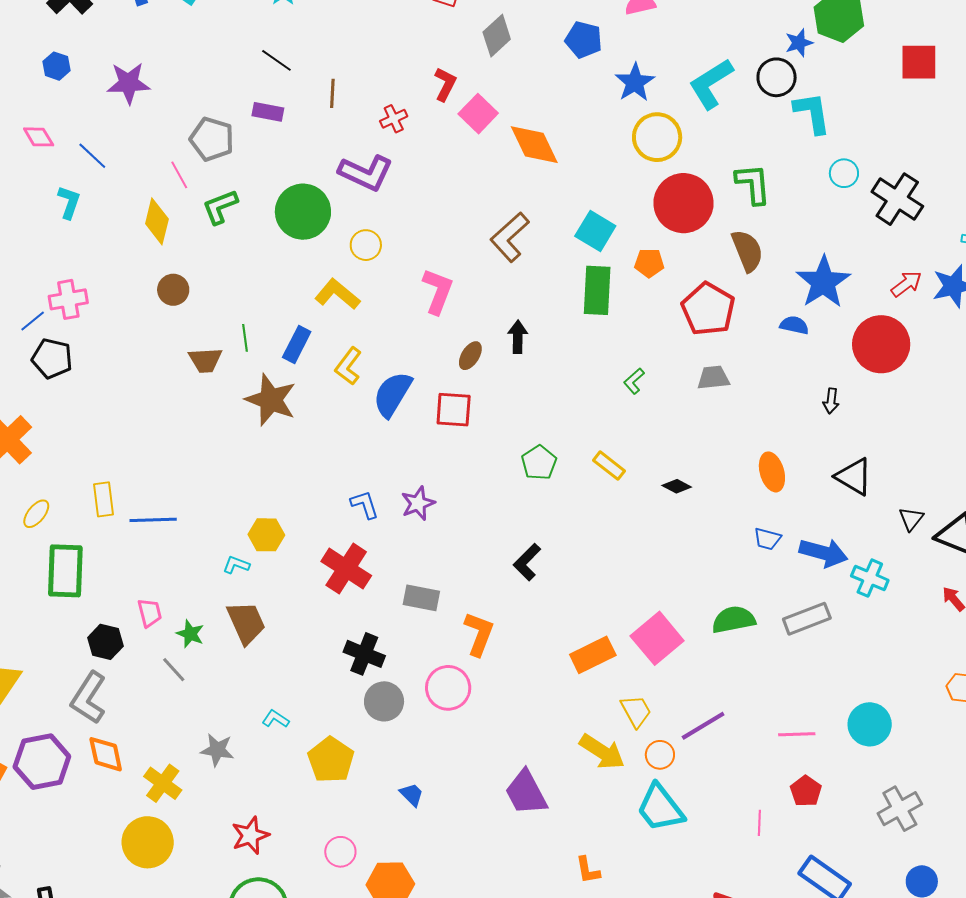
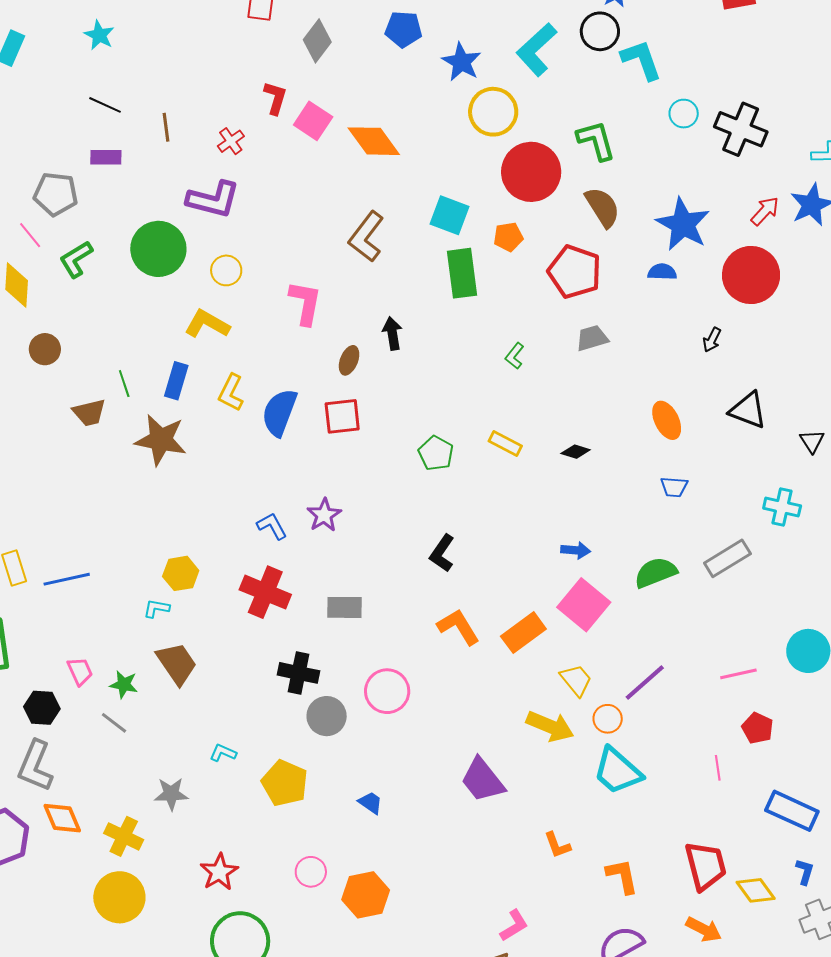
black arrow: (831, 401) -> (712, 340), turned 30
blue arrow: (823, 553) -> (576, 550), moved, size x0.6
orange L-shape: (479, 634) -> (458, 627), moved, turned -42

